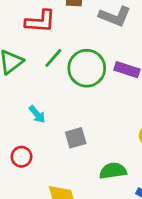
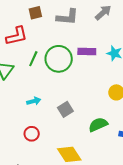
cyan arrow: (37, 114) -> (34, 101), turned -48

